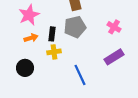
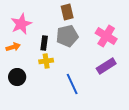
pink cross: (114, 27) -> (106, 36), size x1.5
orange arrow: (31, 38) -> (13, 47), moved

